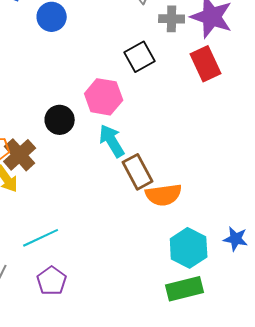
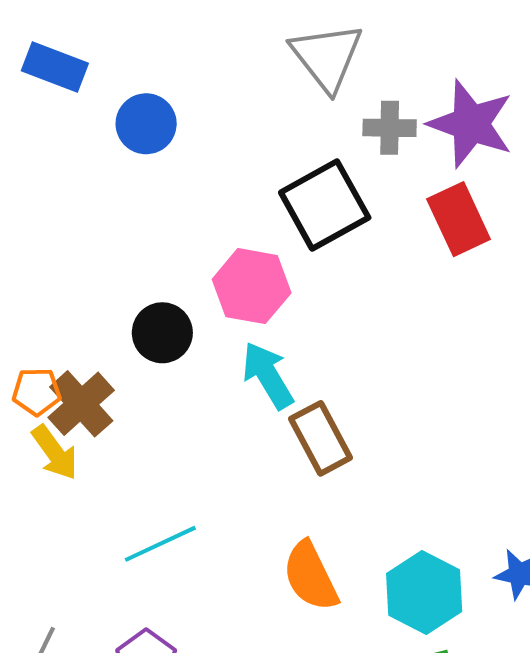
black square: (140, 57) -> (325, 205), size x1.4
orange semicircle: (164, 195) -> (310, 576), moved, turned 72
cyan line: (41, 238) -> (160, 544), moved

